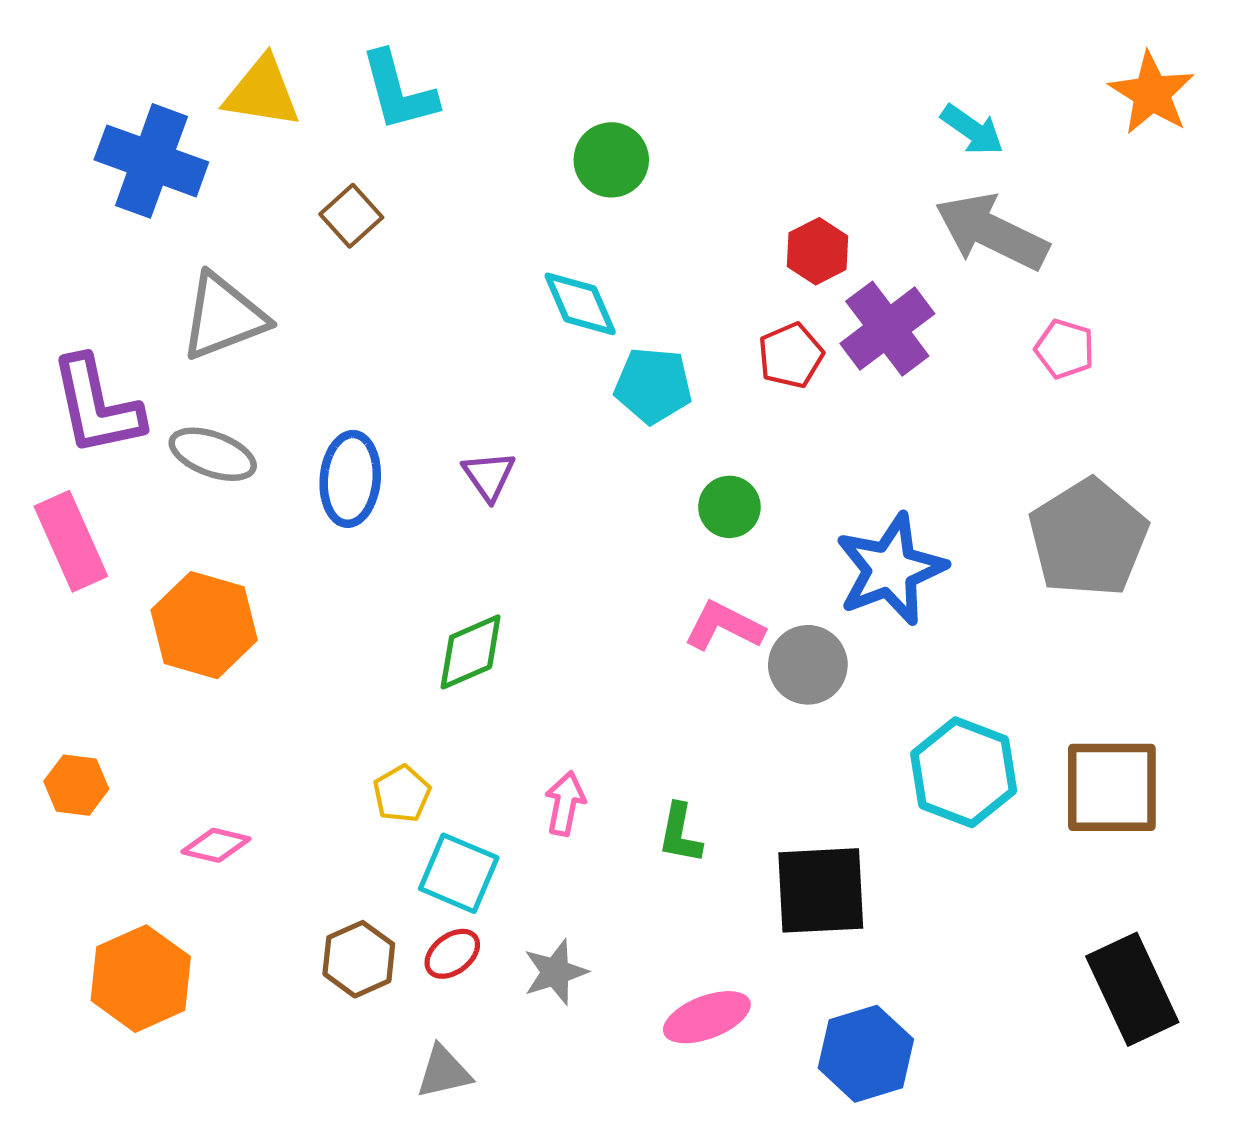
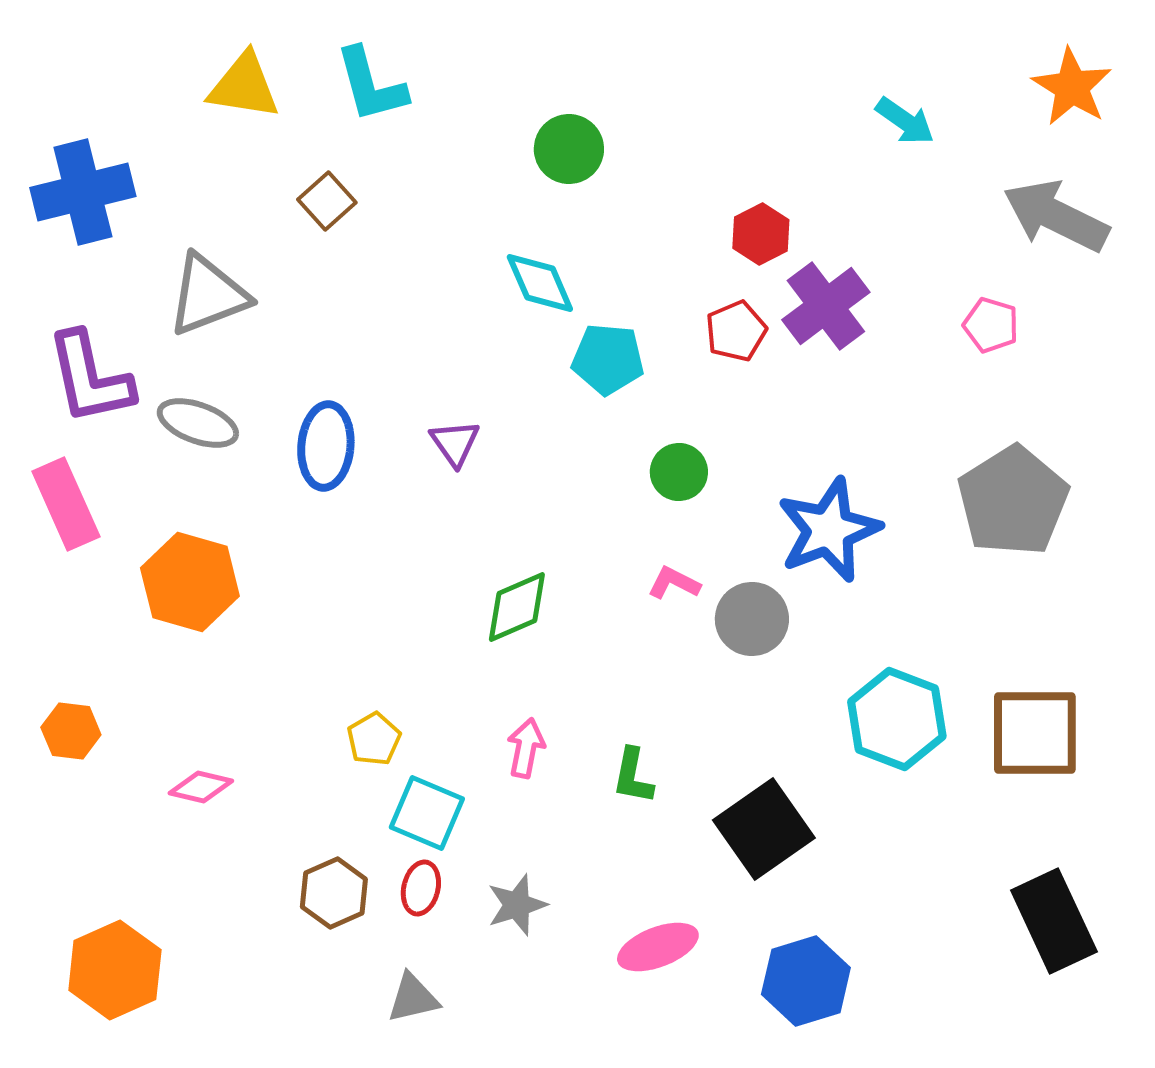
blue cross: (151, 161) -> (83, 192), moved, turned -34
gray arrow: (992, 232) -> (1056, 216), moved
pink L-shape: (724, 626) -> (674, 583), size x0.7
green diamond: (471, 652) -> (517, 607), moved
black square: (821, 890) -> (764, 829), turned -32
red ellipse: (452, 954) -> (421, 888), turned -40
orange hexagon: (141, 979) -> (115, 970), moved

